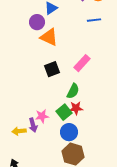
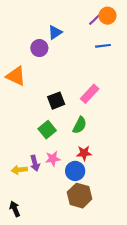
orange triangle: (49, 37) -> (16, 76), moved
red star: (76, 108) -> (84, 153), moved
green square: (64, 112) -> (47, 130), moved
pink star: (42, 116) -> (53, 159), moved

